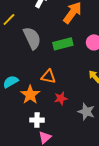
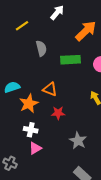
gray semicircle: (32, 38) -> (41, 48), size x0.7
gray star: (86, 112) -> (78, 141), moved

